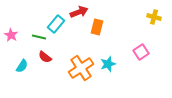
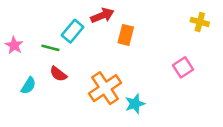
cyan star: (108, 64) -> (135, 104), moved

